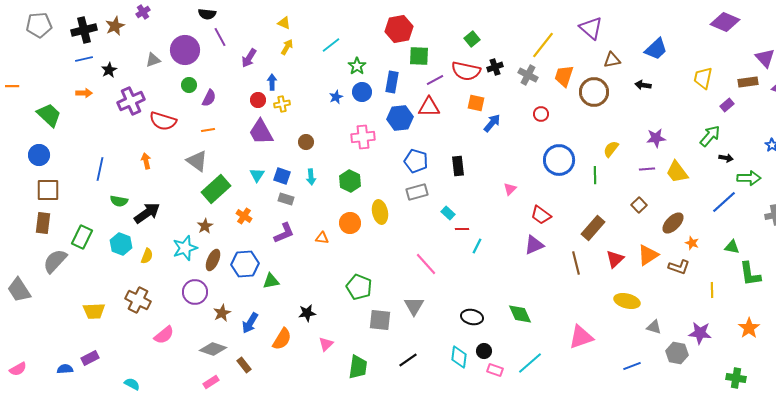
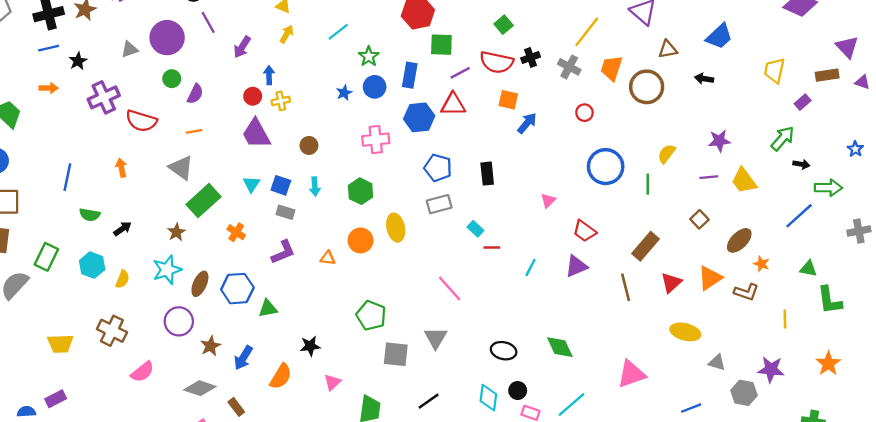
black arrow: (147, 213) -> (123, 229), size x0.6
brown star: (205, 226) -> (176, 232), moved
cyan line: (477, 246) -> (531, 267), moved

